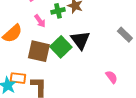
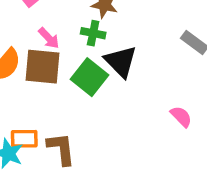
green cross: (58, 11) -> (93, 33), moved, turned 32
brown square: (39, 51) -> (43, 67), moved

